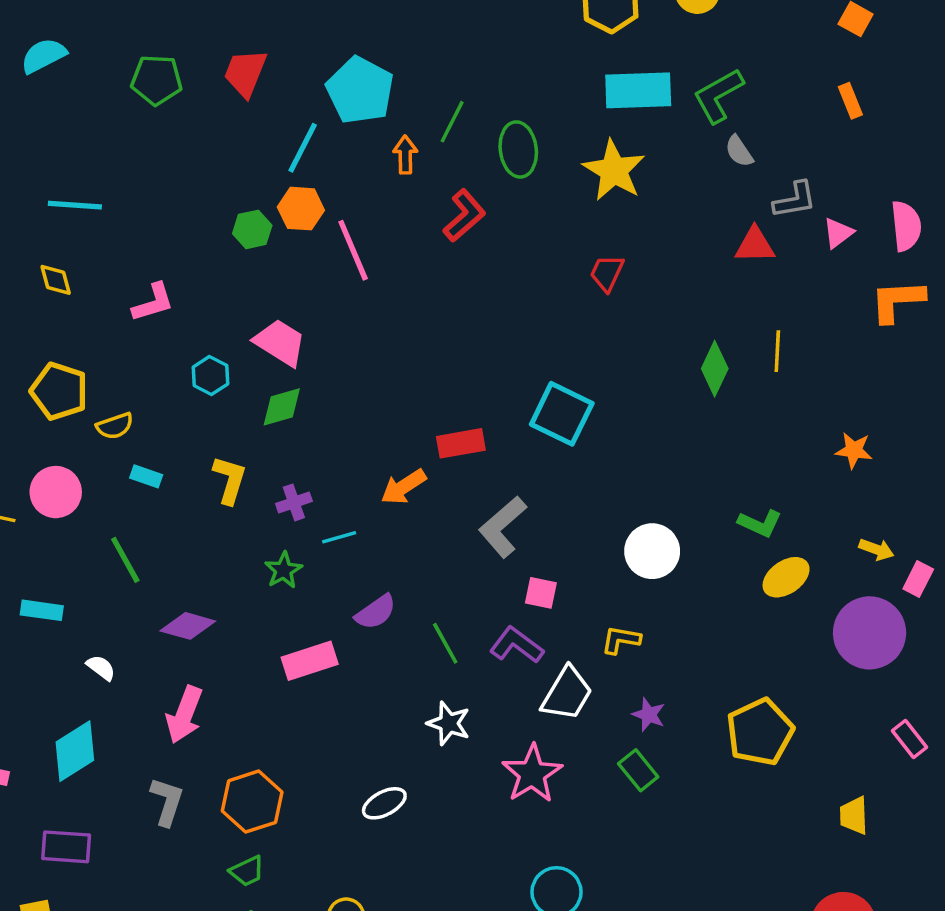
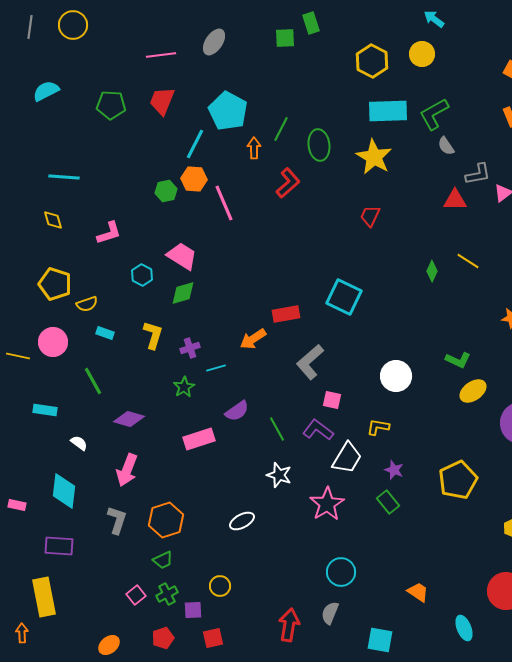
yellow line: (777, 351) -> (468, 261), turned -60
green diamond: (715, 369) -> (432, 271), size x0.7
cyan diamond: (75, 751) -> (64, 491), turned -51

